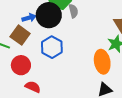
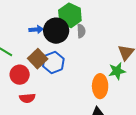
brown square: (20, 35) -> (38, 59), moved
red semicircle: (33, 87) -> (27, 98), turned 140

